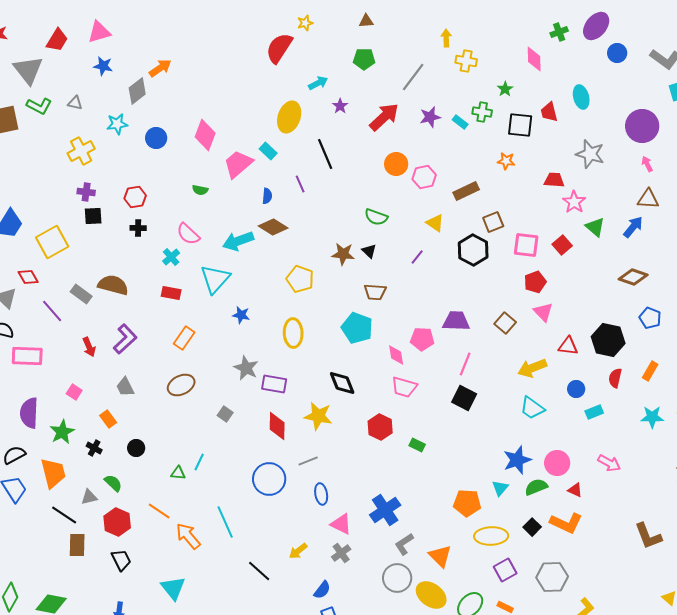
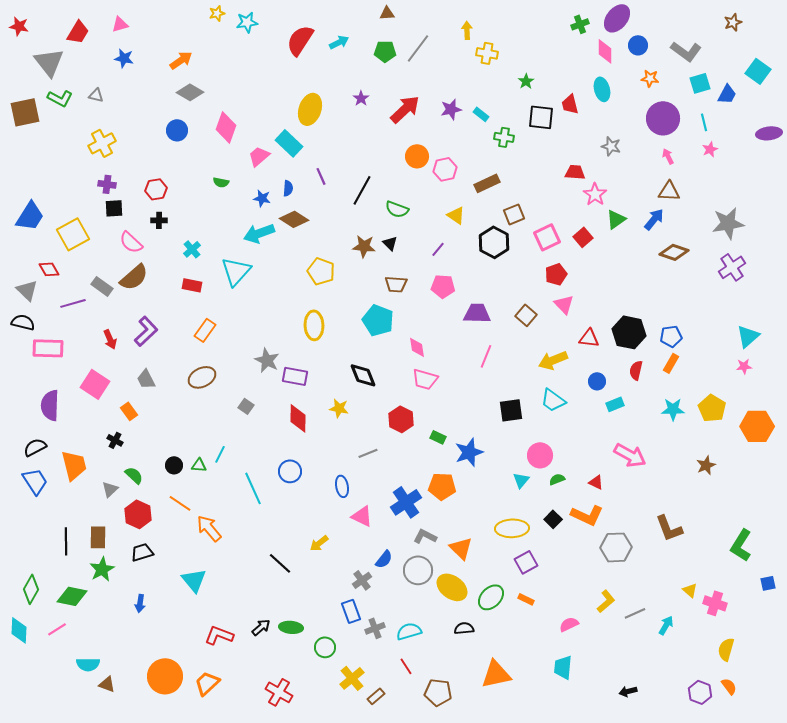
yellow star: (305, 23) -> (217, 13), moved
pink triangle: (99, 32) -> (120, 24), size x0.7
pink diamond: (534, 59) -> (605, 51), moved
gray line: (413, 77) -> (418, 48), moved
cyan arrow: (318, 83) -> (339, 42), moved
gray diamond: (137, 91) -> (190, 92), moved, turned 68
green cross: (482, 112) -> (504, 137), moved
cyan star: (117, 124) -> (247, 22), moved
cyan rectangle: (268, 151) -> (289, 143), size x1.5
black line: (325, 154) -> (362, 190), moved, turned 52
gray star: (590, 154) -> (611, 146), size x0.7
orange star: (506, 161) -> (650, 78), moved
pink trapezoid: (238, 164) -> (259, 156), size x0.7
green triangle: (595, 227) -> (616, 219), turned 45
pink semicircle: (188, 234) -> (131, 242), moved
pink square: (526, 245) -> (547, 237), turned -32
brown diamond: (633, 277) -> (674, 252), moved
brown semicircle: (113, 285) -> (134, 277), turned 124
purple line: (52, 311) -> (73, 303), turned -65
blue star: (241, 315) -> (262, 198), moved
blue pentagon: (650, 318) -> (671, 336), moved, turned -30
pink pentagon: (422, 339) -> (443, 286), moved
pink square: (74, 392) -> (95, 384), size x1.8
black square: (464, 398) -> (511, 410), moved, turned -35
yellow star: (318, 416) -> (339, 408), size x0.7
green star: (62, 432) -> (102, 569), moved
black circle: (136, 448) -> (174, 465), moved
blue star: (517, 460) -> (469, 452), moved
gray line: (308, 461) -> (368, 453), moved
pink circle: (557, 463) -> (540, 455), moved
pink arrow: (609, 463) -> (630, 455), size x1.4
blue circle: (269, 479) -> (290, 471), size x0.7
green semicircle: (536, 487) -> (557, 479), size x0.7
gray triangle: (89, 497) -> (110, 489), turned -30
orange pentagon: (467, 503) -> (442, 486), moved
black line: (64, 515) -> (66, 541), moved, turned 56
cyan line: (225, 522) -> (253, 488), moved
gray L-shape: (404, 544) -> (425, 536), turned 60
gray cross: (341, 553) -> (362, 580), moved
black trapezoid: (121, 560) -> (142, 552), turned -80
gray hexagon: (552, 577) -> (616, 547), moved
blue semicircle: (322, 590) -> (384, 559), moved

